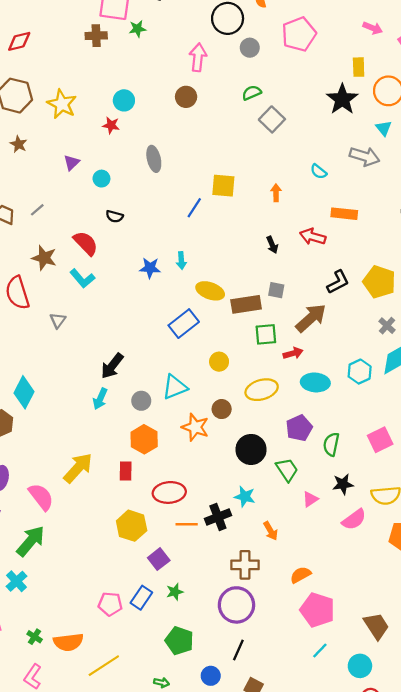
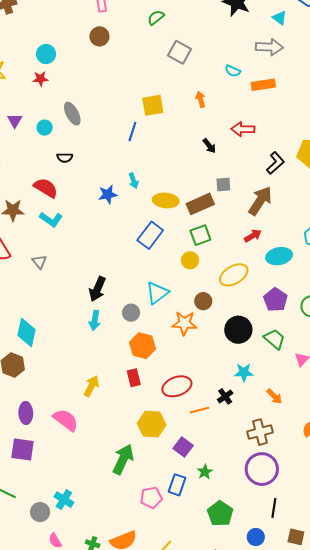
gray square: (272, 119) -> (180, 52), moved
gray ellipse: (154, 159) -> (72, 114), moved
orange rectangle: (344, 214) -> (263, 85), moved
green square: (266, 334) -> (200, 235), moved
yellow arrow: (78, 468) -> (91, 386), size x0.7
black cross: (218, 517) -> (225, 396), size x0.7
green arrow: (31, 541) -> (123, 459), moved
green pentagon: (179, 641) -> (220, 514), turned 30

